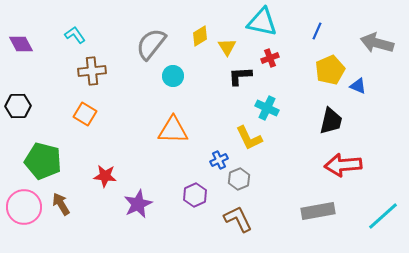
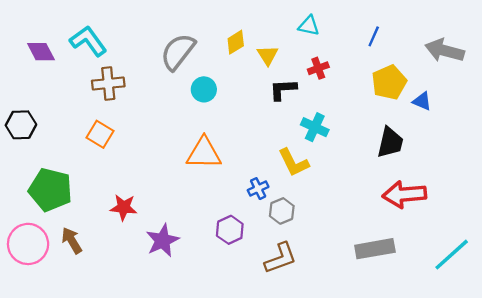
cyan triangle: (262, 22) -> (309, 26), size x0.6
cyan L-shape: (75, 35) -> (88, 41), size x1.5
purple diamond: (21, 44) -> (41, 52), moved
brown L-shape: (238, 219) -> (281, 258), turned 96

